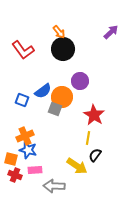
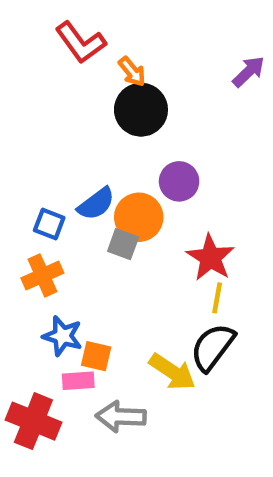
red L-shape: (23, 50) -> (80, 42), moved
orange cross: (25, 136) -> (42, 275), moved
yellow line: (88, 138) -> (217, 298), moved
black semicircle: (95, 155) -> (213, 347), size x1.6
orange square: (11, 159) -> (96, 356), moved
red cross: (15, 175) -> (33, 421), moved, size x1.6

